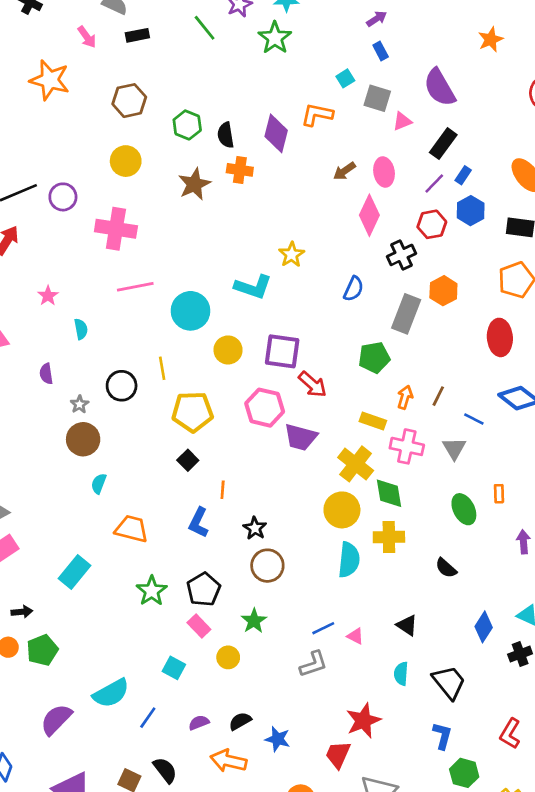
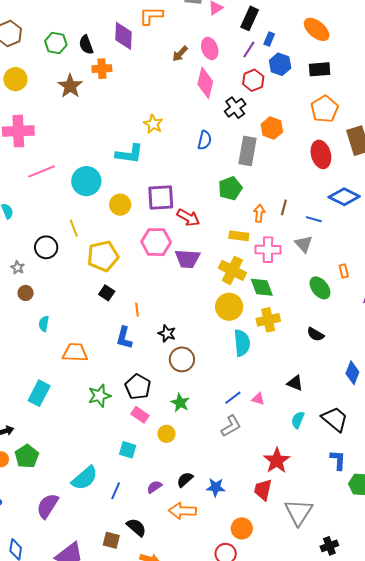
brown circle: (83, 439) -> (26, 293), size x0.6
green star: (152, 591) -> (99, 396), turned 30
cyan semicircle: (401, 674) -> (298, 420), turned 30

